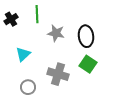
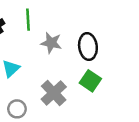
gray cross: (58, 74) -> (54, 93), turned 30

